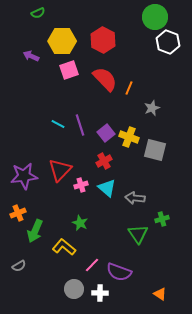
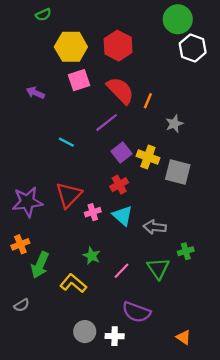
purple arrow: (31, 56) -> (35, 93), moved
purple line: (80, 125) -> (107, 123), moved, turned 70
pink line: (92, 265) -> (121, 271), moved

